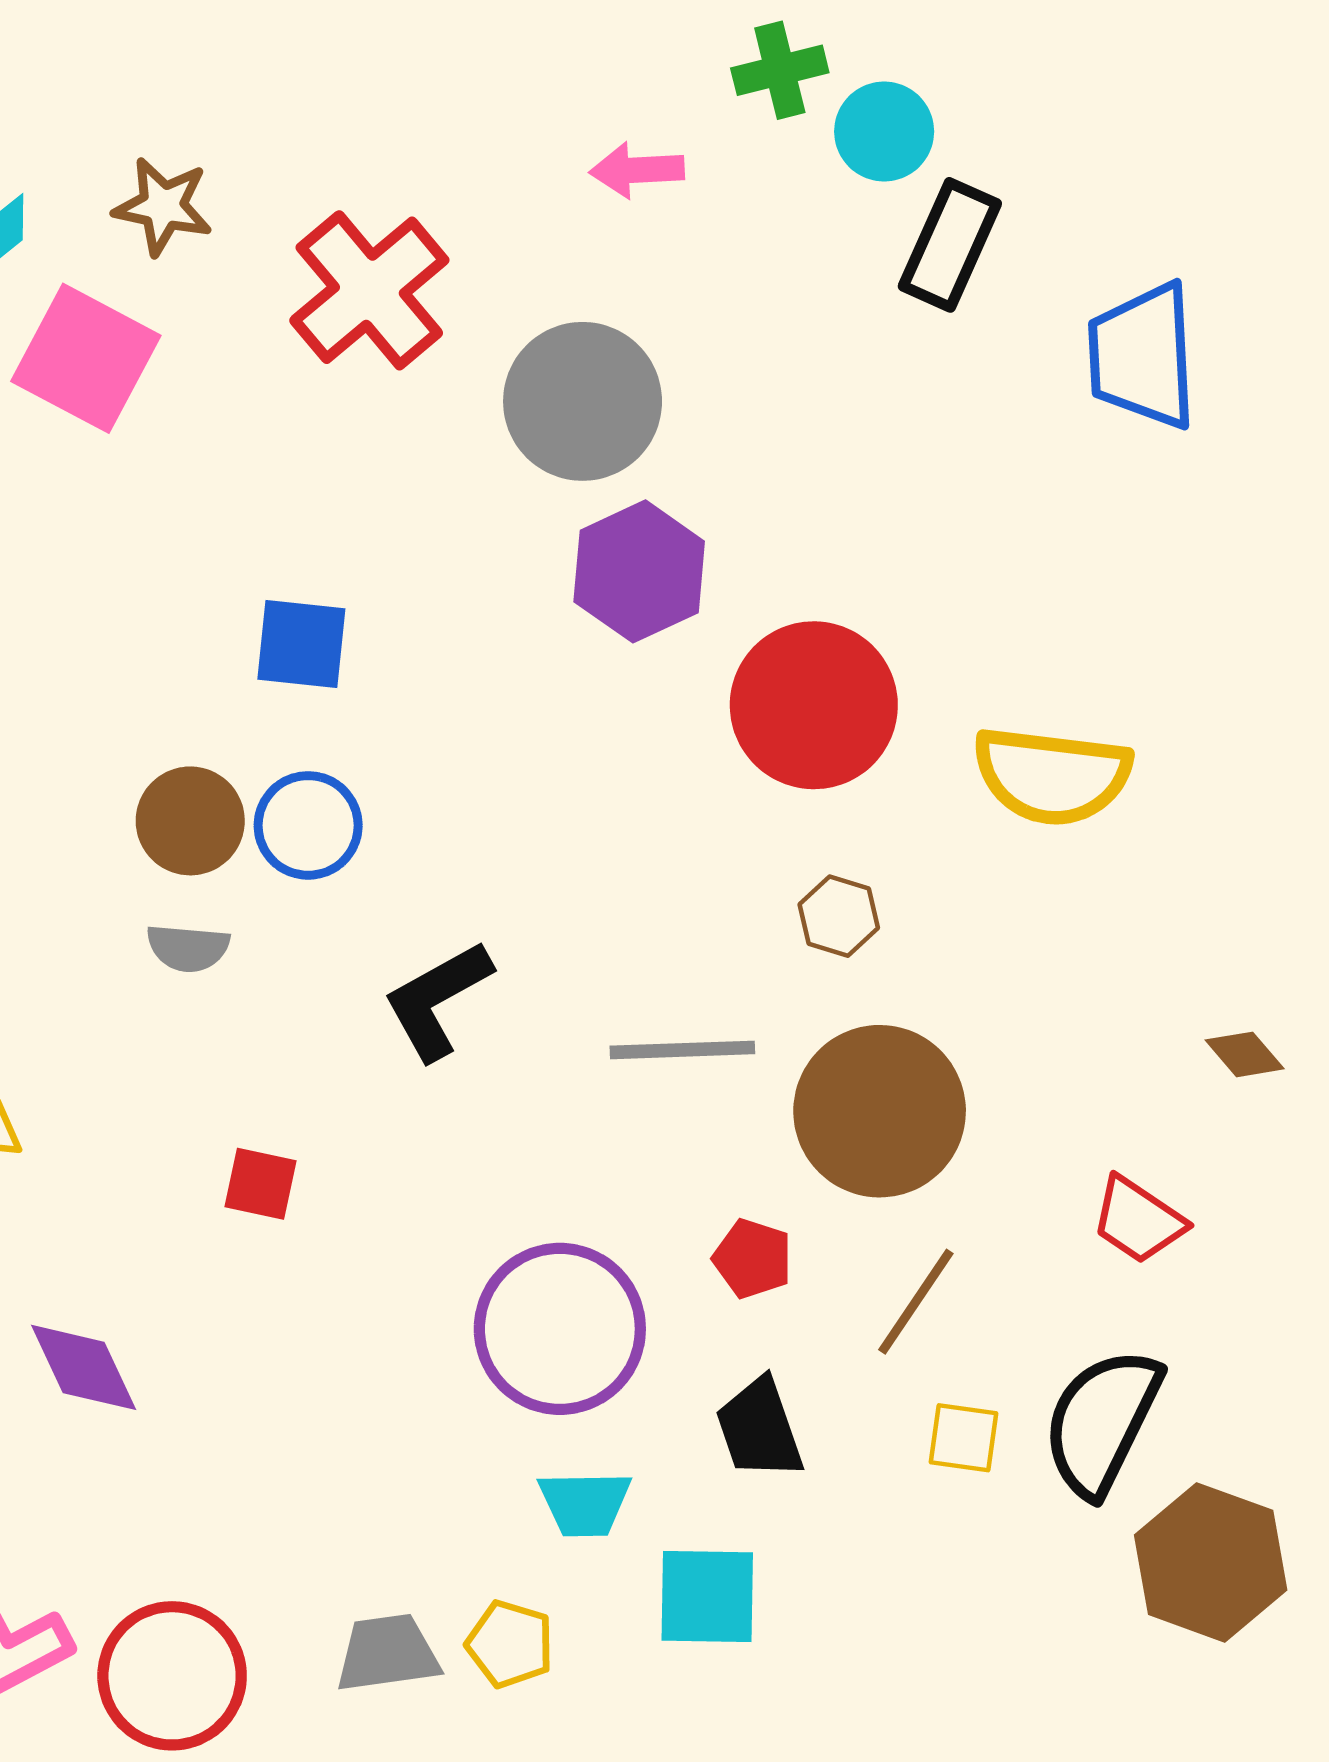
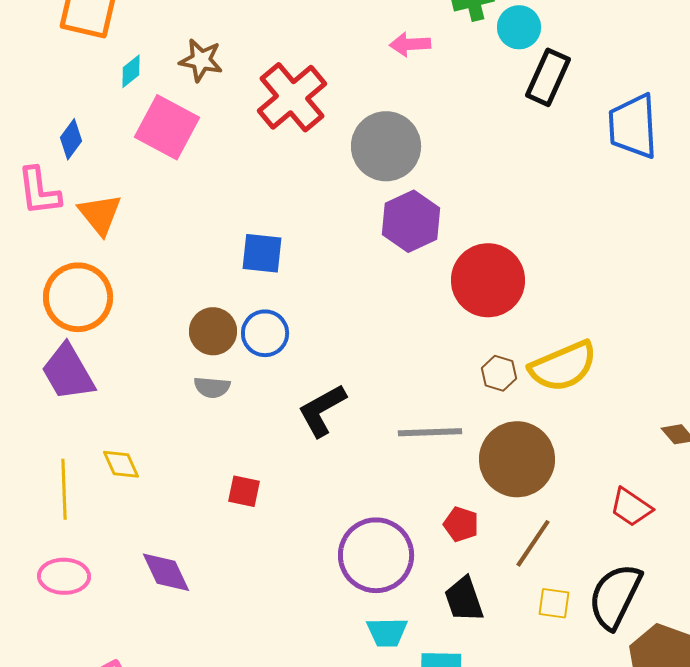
yellow semicircle: (1052, 776) -> (563, 366), moved, turned -30

